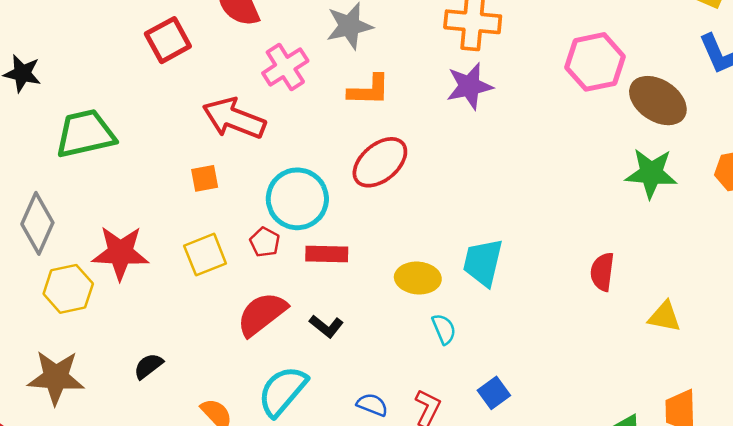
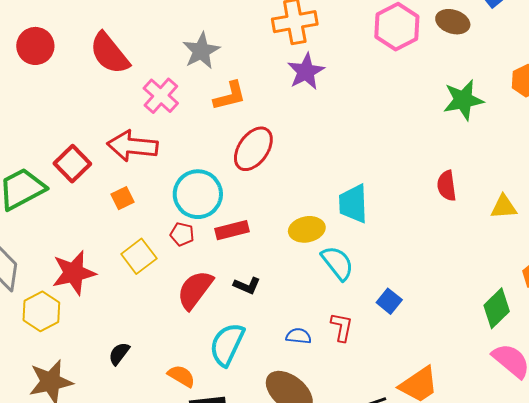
red square: (168, 40) -> (72, 164), moved
brown ellipse: (658, 101) -> (453, 22), moved, size x0.7
cyan semicircle: (444, 329) -> (337, 263), size x1.5

